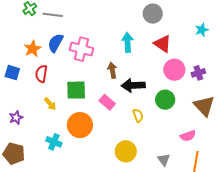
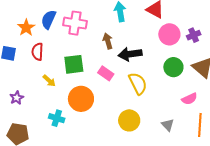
green circle: (165, 100) -> (173, 67), moved
yellow semicircle: (138, 115) -> (138, 84), size x1.6

